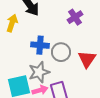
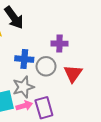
purple cross: (75, 17) -> (59, 44), moved, turned 35

